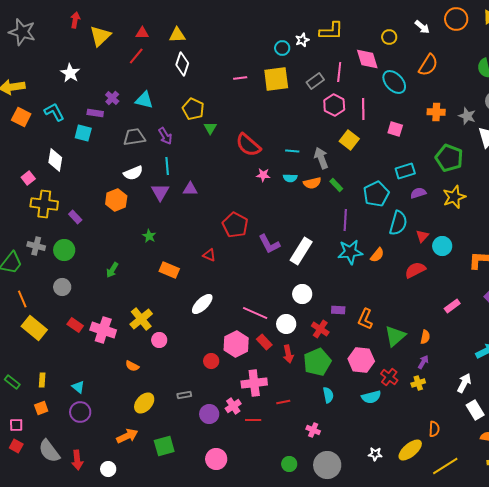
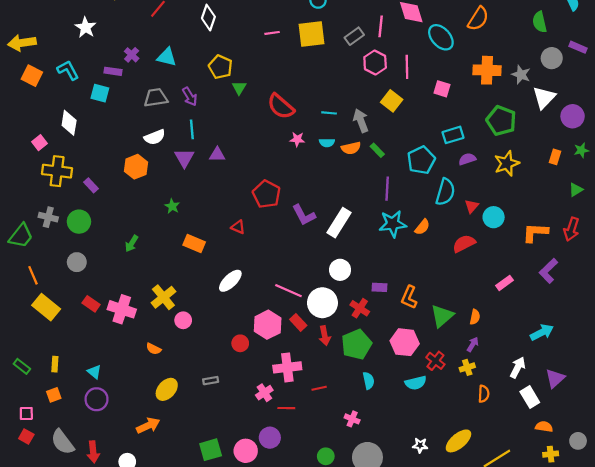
orange cross: (436, 112) -> (487, 70), size x1.4
white circle: (286, 324) -> (322, 303), size x1.4
purple circle: (209, 414) -> (270, 438), moved
orange semicircle: (434, 429) -> (484, 394), moved
green square: (164, 446) -> (211, 450), moved

